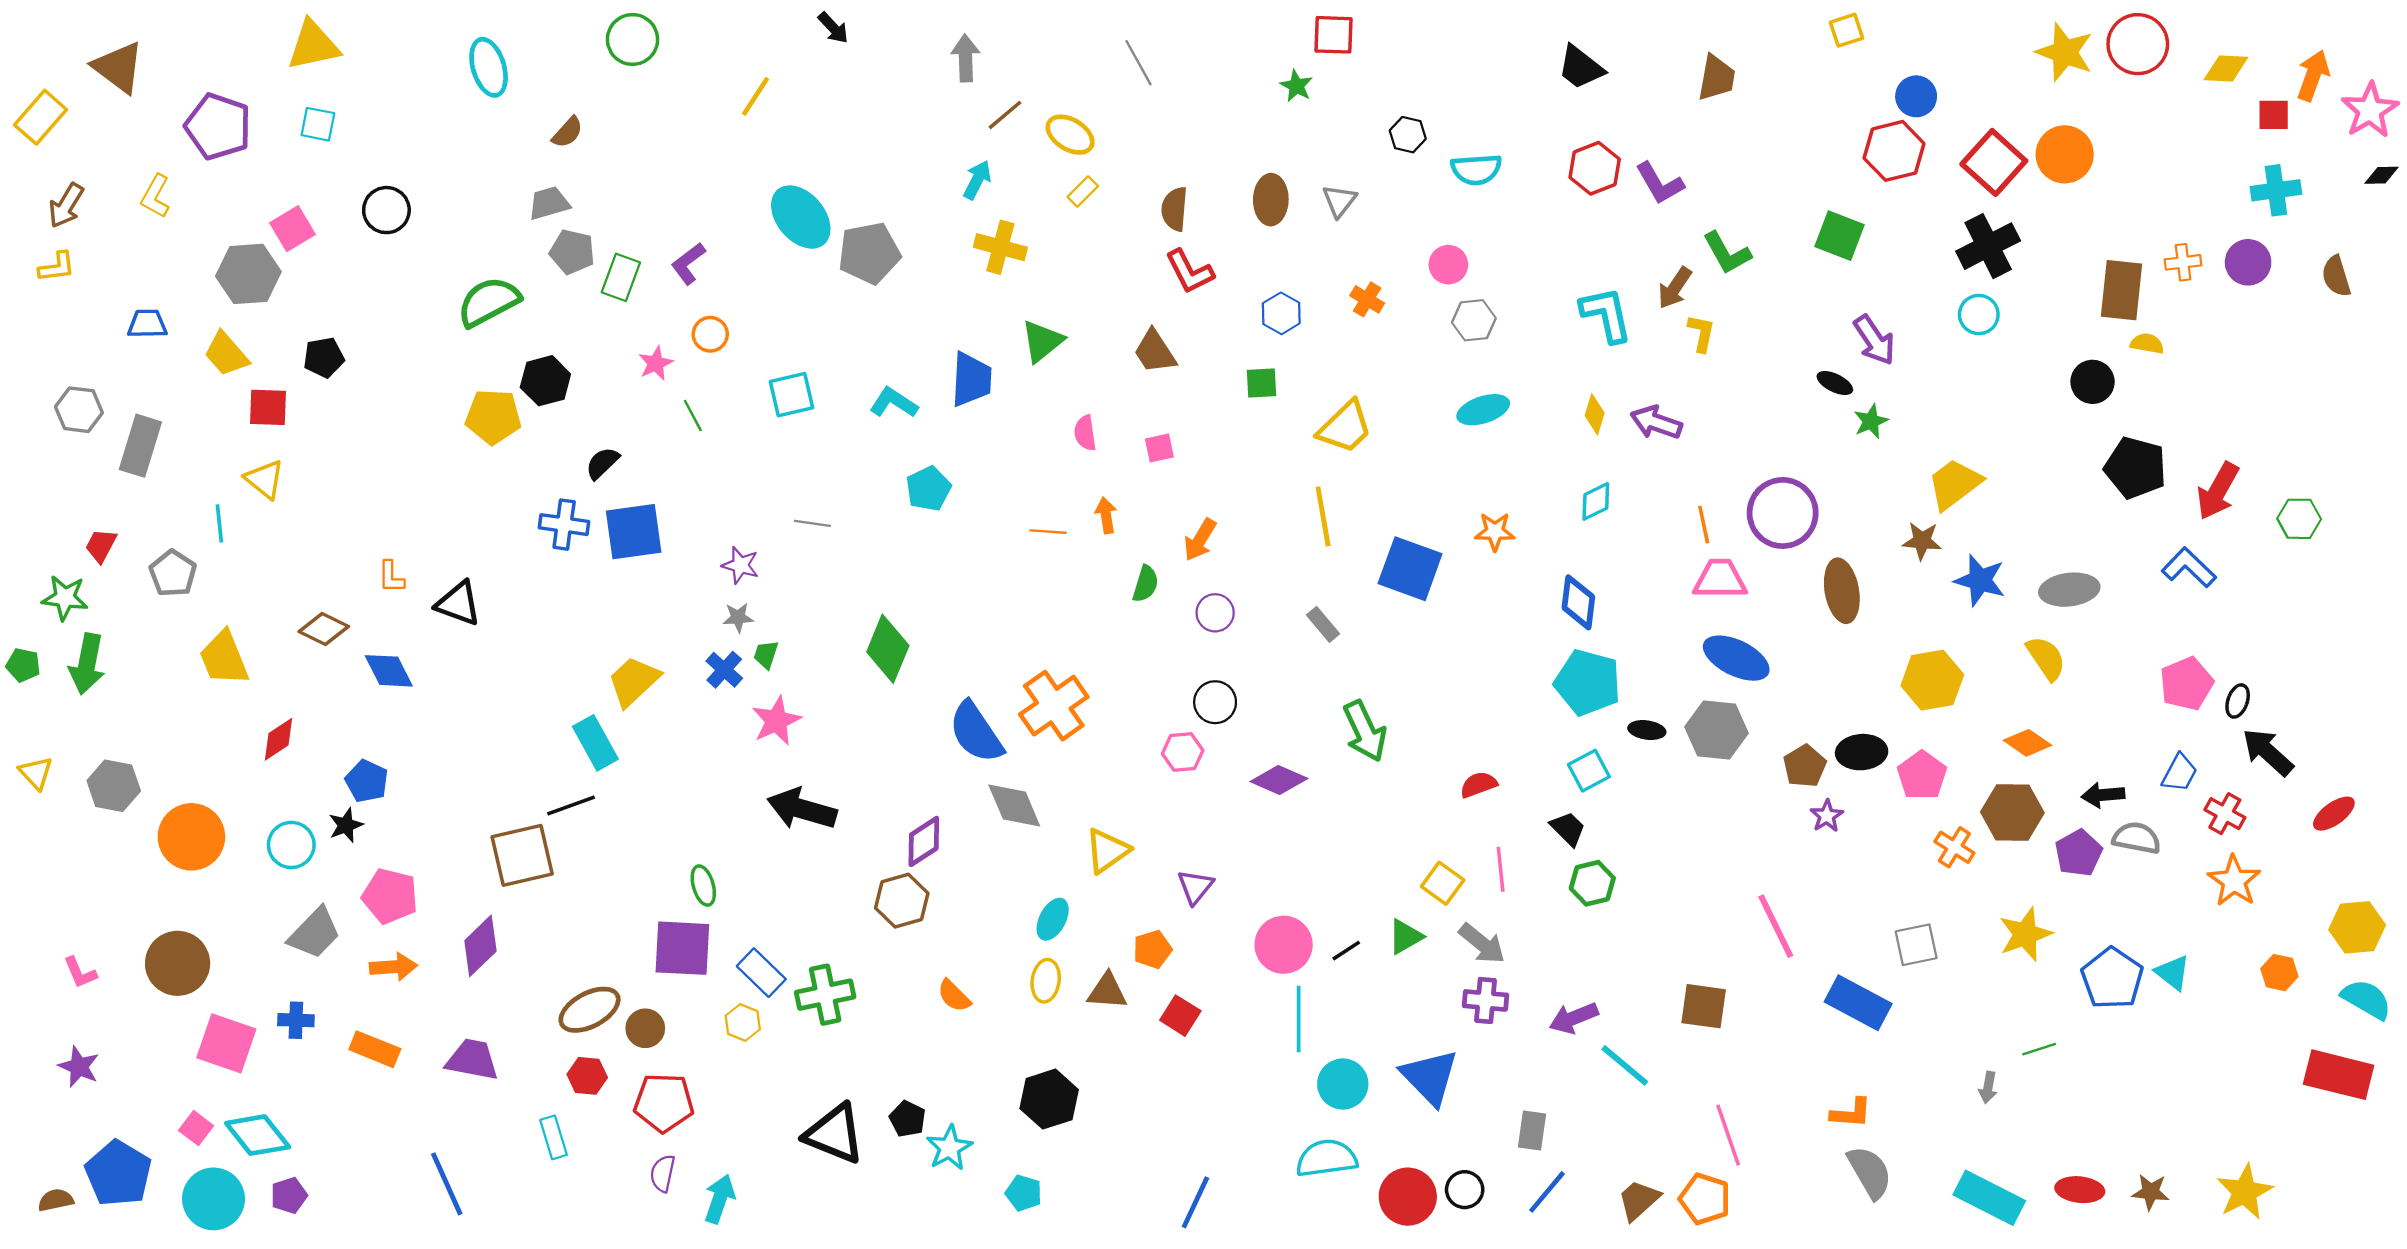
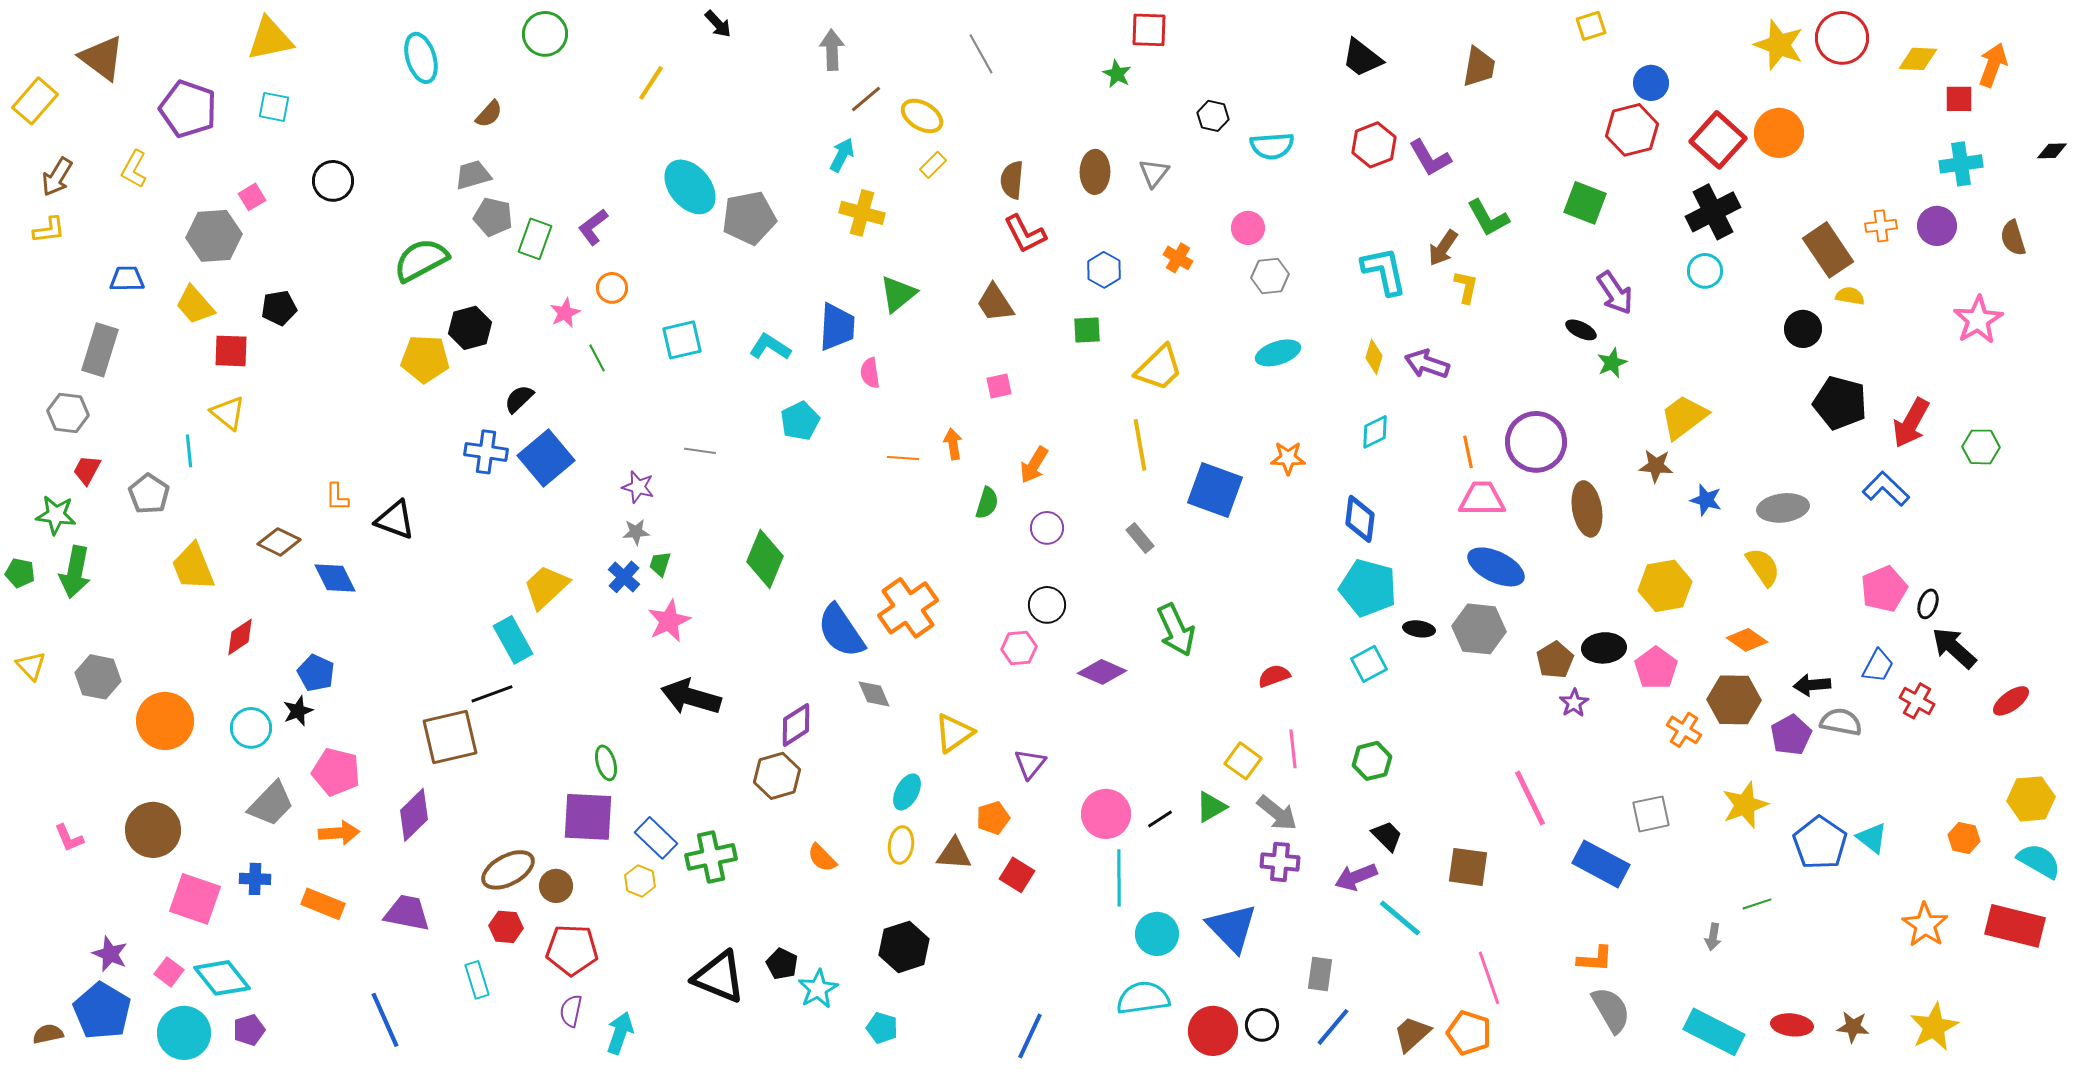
pink star: (2370, 110) -> (1978, 320), moved
pink square: (292, 229) -> (252, 197), size x0.7
brown rectangle: (2122, 290) -> (1828, 250), turned -40
gray hexagon: (79, 410) -> (68, 413), moved
pink semicircle: (1085, 433) -> (870, 373), moved
gray rectangle: (140, 446) -> (100, 350), moved
blue square: (634, 532) -> (546, 458), turned -32
blue star: (1980, 580) -> (1706, 500), size x0.7
gray diamond: (1014, 805) -> (874, 694), size x0.7
black trapezoid: (1568, 829) -> (1387, 836), moved
orange star: (2234, 881) -> (1925, 925), moved
purple star: (79, 1067) -> (110, 954), moved

